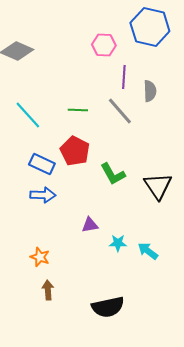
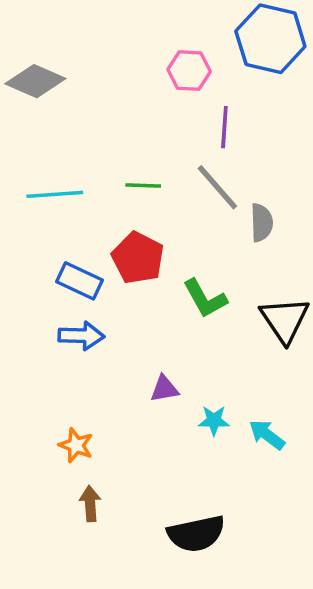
gray semicircle: (150, 91) -> (262, 223), moved
cyan line: (28, 115) -> (55, 194), turned -52

